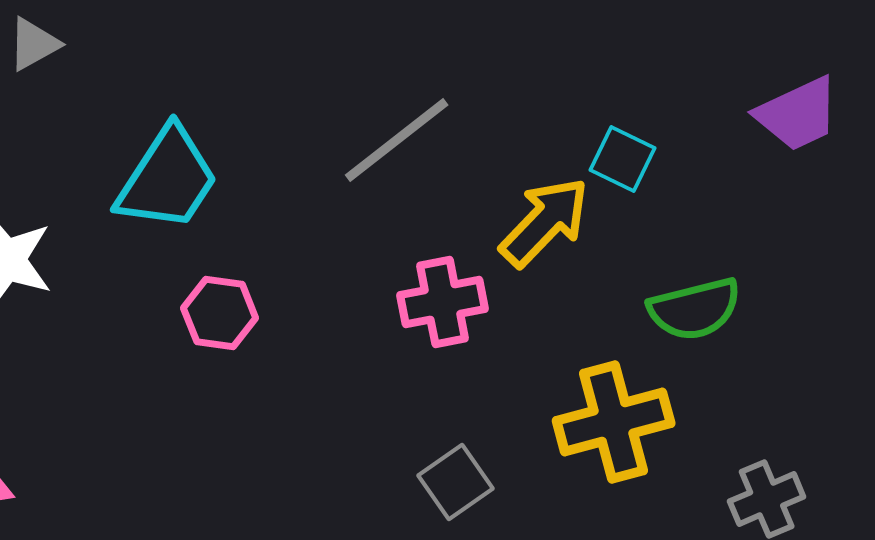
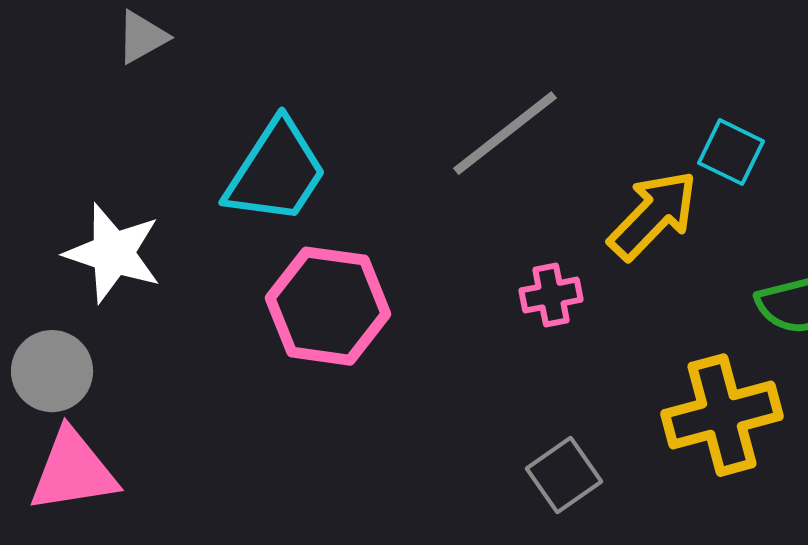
pink cross: (443, 302) -> (551, 295), size x0.7
pink hexagon: (220, 313) -> (328, 306), size x1.6

